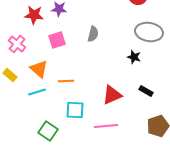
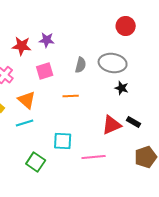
gray ellipse: (149, 32) -> (113, 63), moved
orange line: (66, 81) -> (71, 96), moved
red triangle: (112, 95) -> (112, 125), moved

